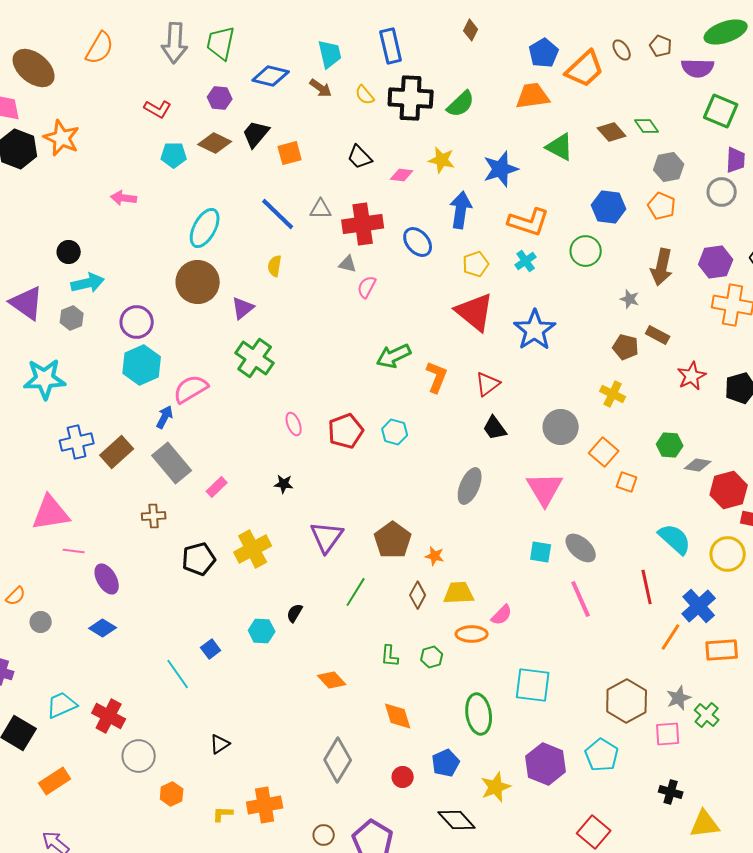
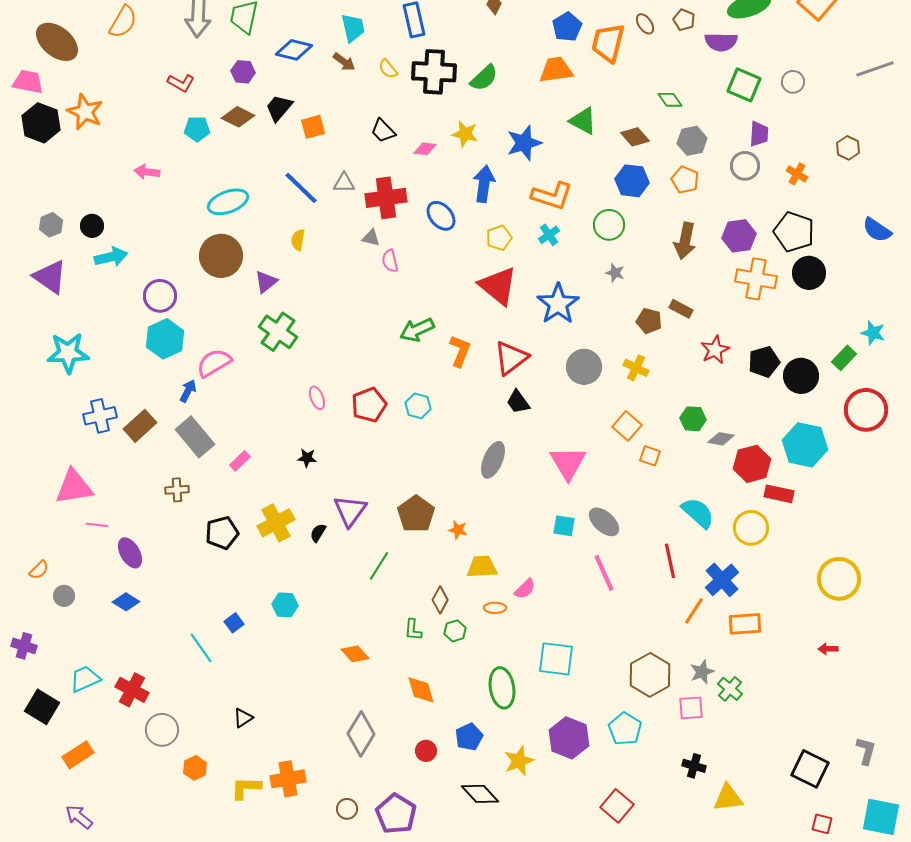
orange trapezoid: (585, 69) -> (608, 43), turned 147
brown diamond: (612, 132) -> (635, 137), moved
cyan ellipse: (205, 228) -> (228, 202), turned 42
pink semicircle: (367, 287) -> (390, 261), turned -40
gray star: (630, 299) -> (615, 273), moved
gray hexagon: (72, 318) -> (51, 225), moved
red triangle: (488, 384) -> (511, 358), size x1.4
gray circle: (561, 427) -> (584, 367), moved
brown diamond: (418, 595) -> (440, 600), moved
black semicircle: (295, 613) -> (318, 533), moved
orange ellipse: (472, 634) -> (495, 608), size x0.7
yellow L-shape: (223, 814) -> (246, 788), size x1.5

